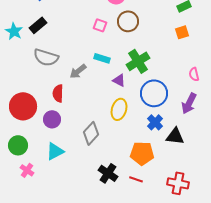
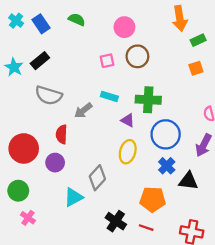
pink square: (100, 25) -> (107, 61), turned -32
green cross: (138, 61) -> (148, 100), turned 35
cyan triangle: (55, 151) -> (74, 197), moved

